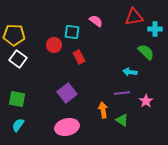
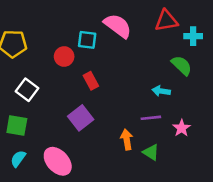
pink semicircle: (96, 21) -> (118, 26), size x1.6
red rectangle: (79, 57) -> (91, 81), moved
white square: (18, 59) -> (27, 90), moved
pink ellipse: (67, 127) -> (58, 161), moved, turned 60

